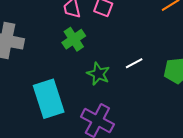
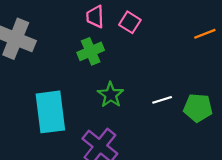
white line: (134, 63) -> (162, 100), moved

